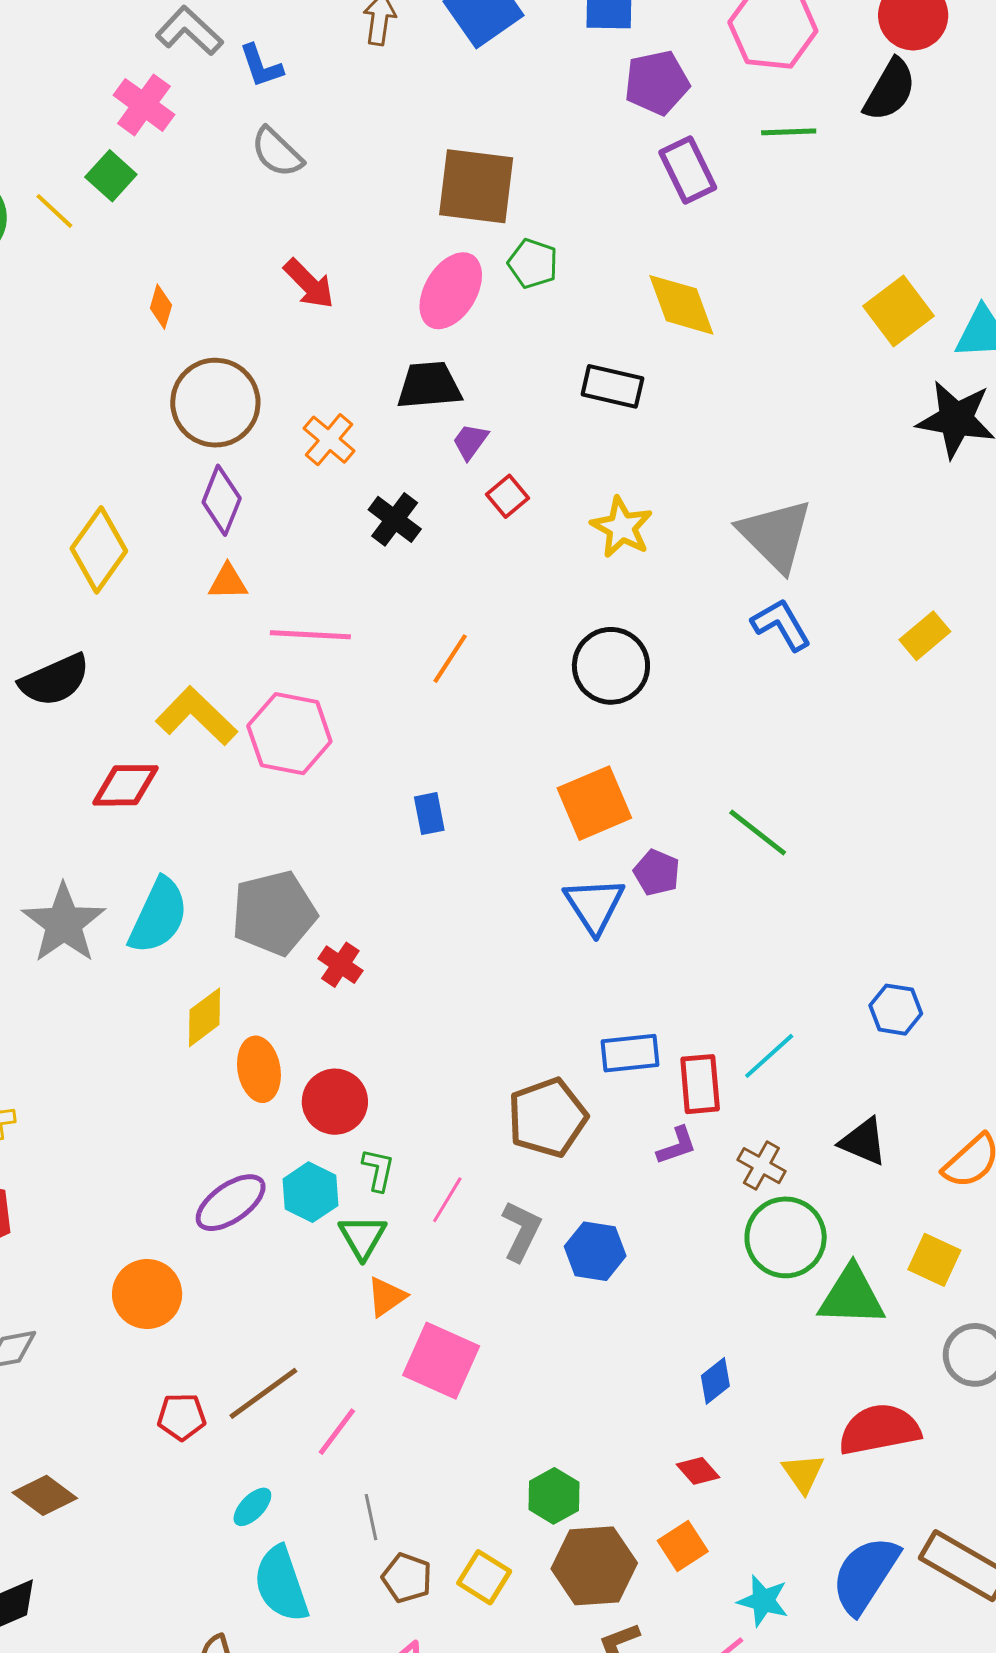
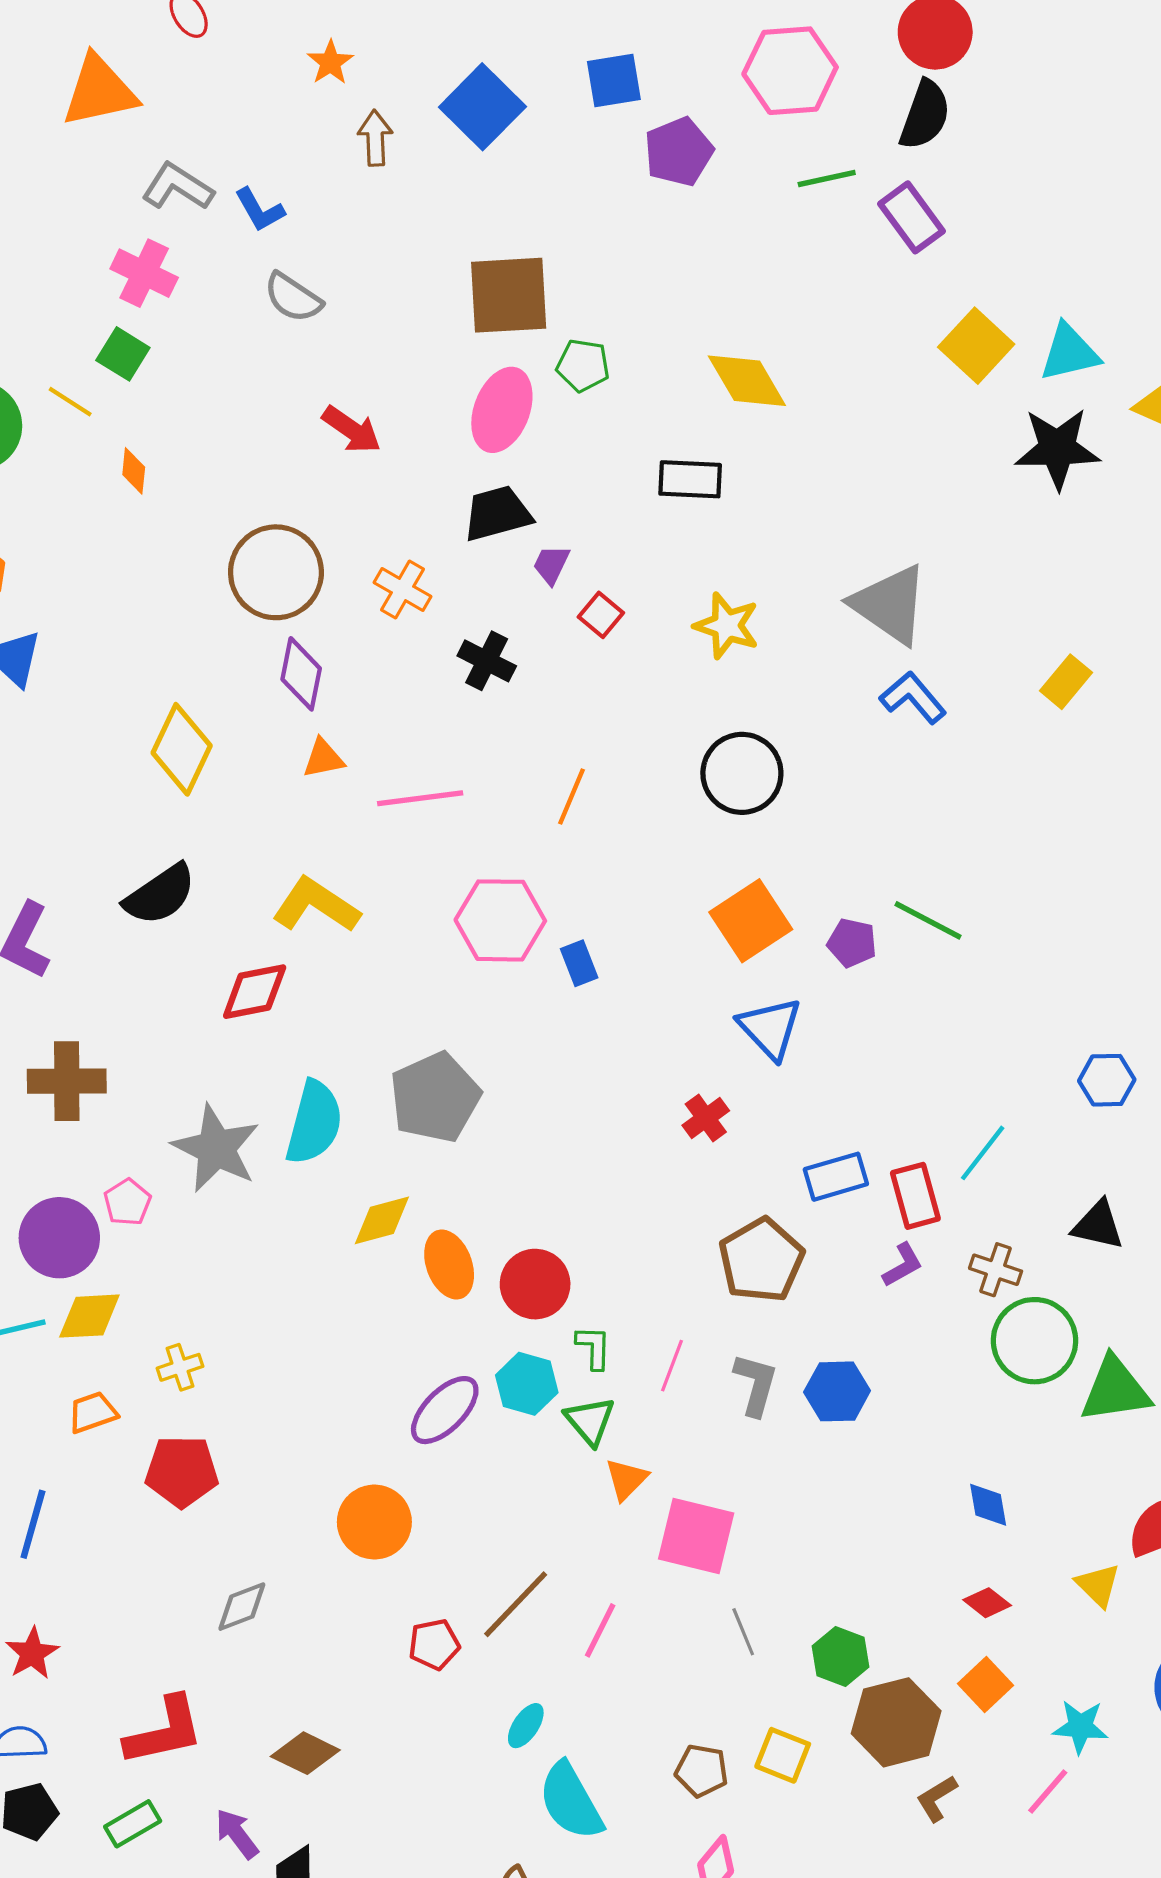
purple rectangle: (688, 170) -> (912, 217), moved
orange diamond: (161, 307) -> (134, 471), moved
pink hexagon: (289, 734) -> (500, 920), moved
purple pentagon: (657, 873) -> (852, 943), moved
red cross: (340, 965) -> (706, 1118), moved, turned 30
yellow diamond: (204, 1017) -> (382, 1220), turned 32
blue diamond: (715, 1381) -> (988, 1505), turned -51
gray line: (371, 1517) -> (743, 1632), moved

